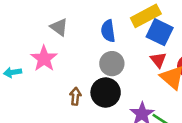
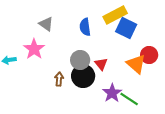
red triangle: (158, 60) -> (101, 64), moved
gray circle: (112, 64) -> (80, 60), moved

